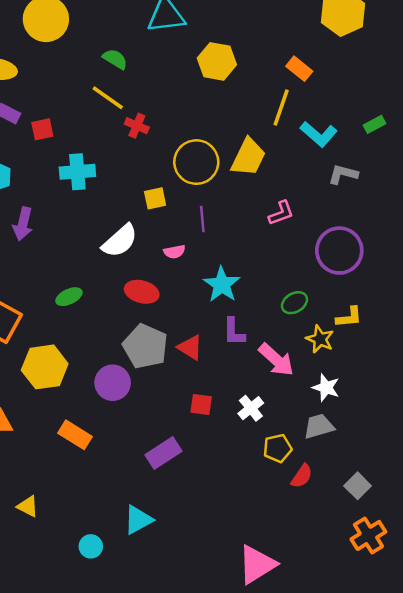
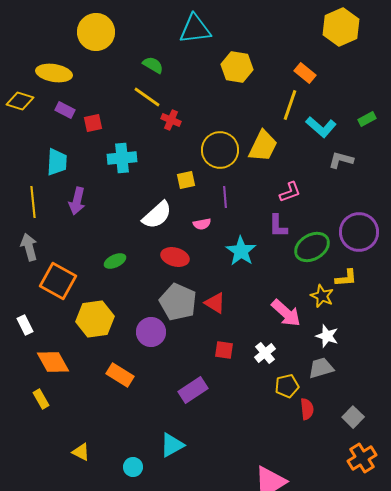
purple circle: (339, 251) -> (359, 232), moved
green ellipse: (294, 303) -> (312, 247), moved, size x1.6
purple L-shape: (234, 332) -> (278, 226), moved
red semicircle: (302, 476) -> (307, 409), turned -40
yellow triangle: (28, 506) -> (81, 452), moved

